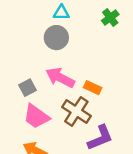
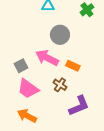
gray circle: (56, 38) -> (60, 35), moved
brown cross: (76, 111) -> (60, 85), size x0.6

